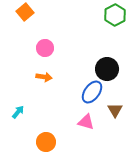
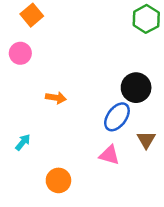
pink circle: (45, 48) -> (20, 53), moved

